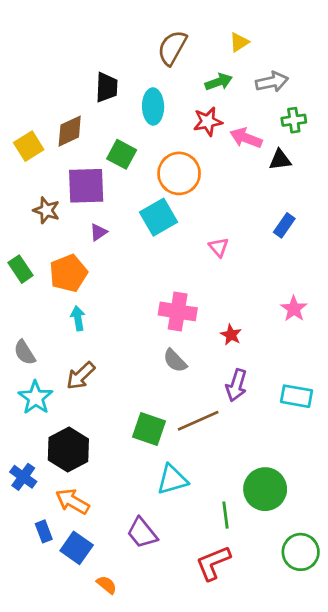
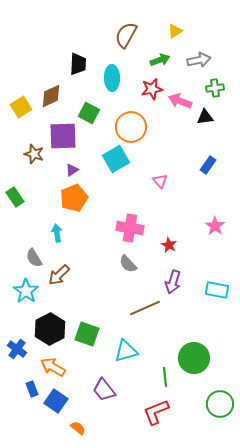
orange pentagon: (68, 273) -> (74, 198), moved
gray semicircle: (25, 352) -> (34, 258), moved
green square: (149, 429) -> (87, 334), moved

